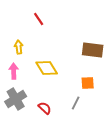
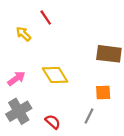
yellow arrow: (19, 47) -> (23, 34), moved, turned -40
pink arrow: (14, 71) -> (16, 78), turned 56

